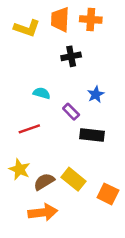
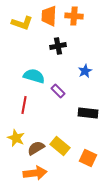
cyan semicircle: (42, 93) -> (34, 76), size x1.5
blue star: (96, 94) -> (85, 71), moved
red line: (29, 129) -> (24, 105), turned -60
black rectangle: (92, 135) -> (88, 113), moved

